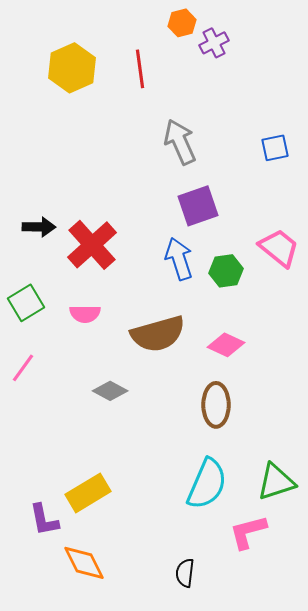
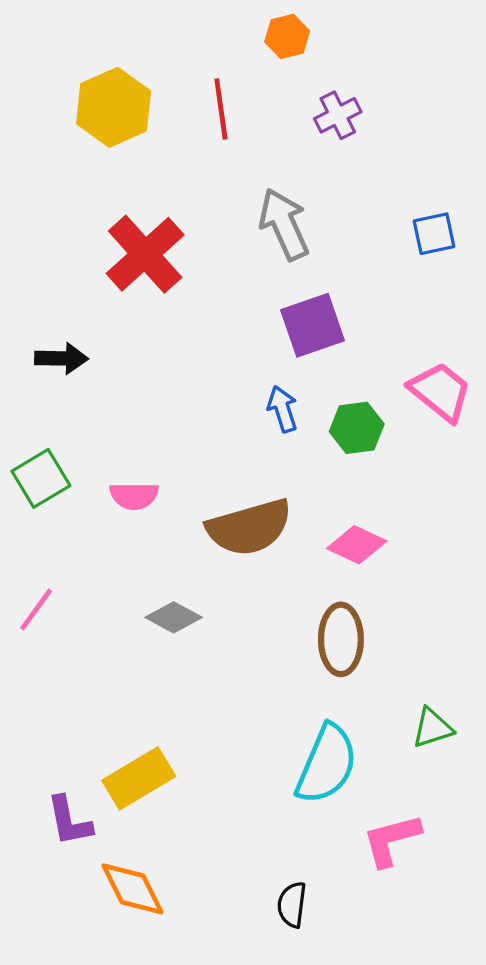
purple cross: (214, 43) -> (338, 115), moved
red cross: (92, 245) -> (145, 254), moved
blue arrow: (179, 259) -> (282, 409), size x0.7
pink line: (23, 368) -> (36, 609), moved
green triangle: (276, 482) -> (432, 728), moved, size x0.7

